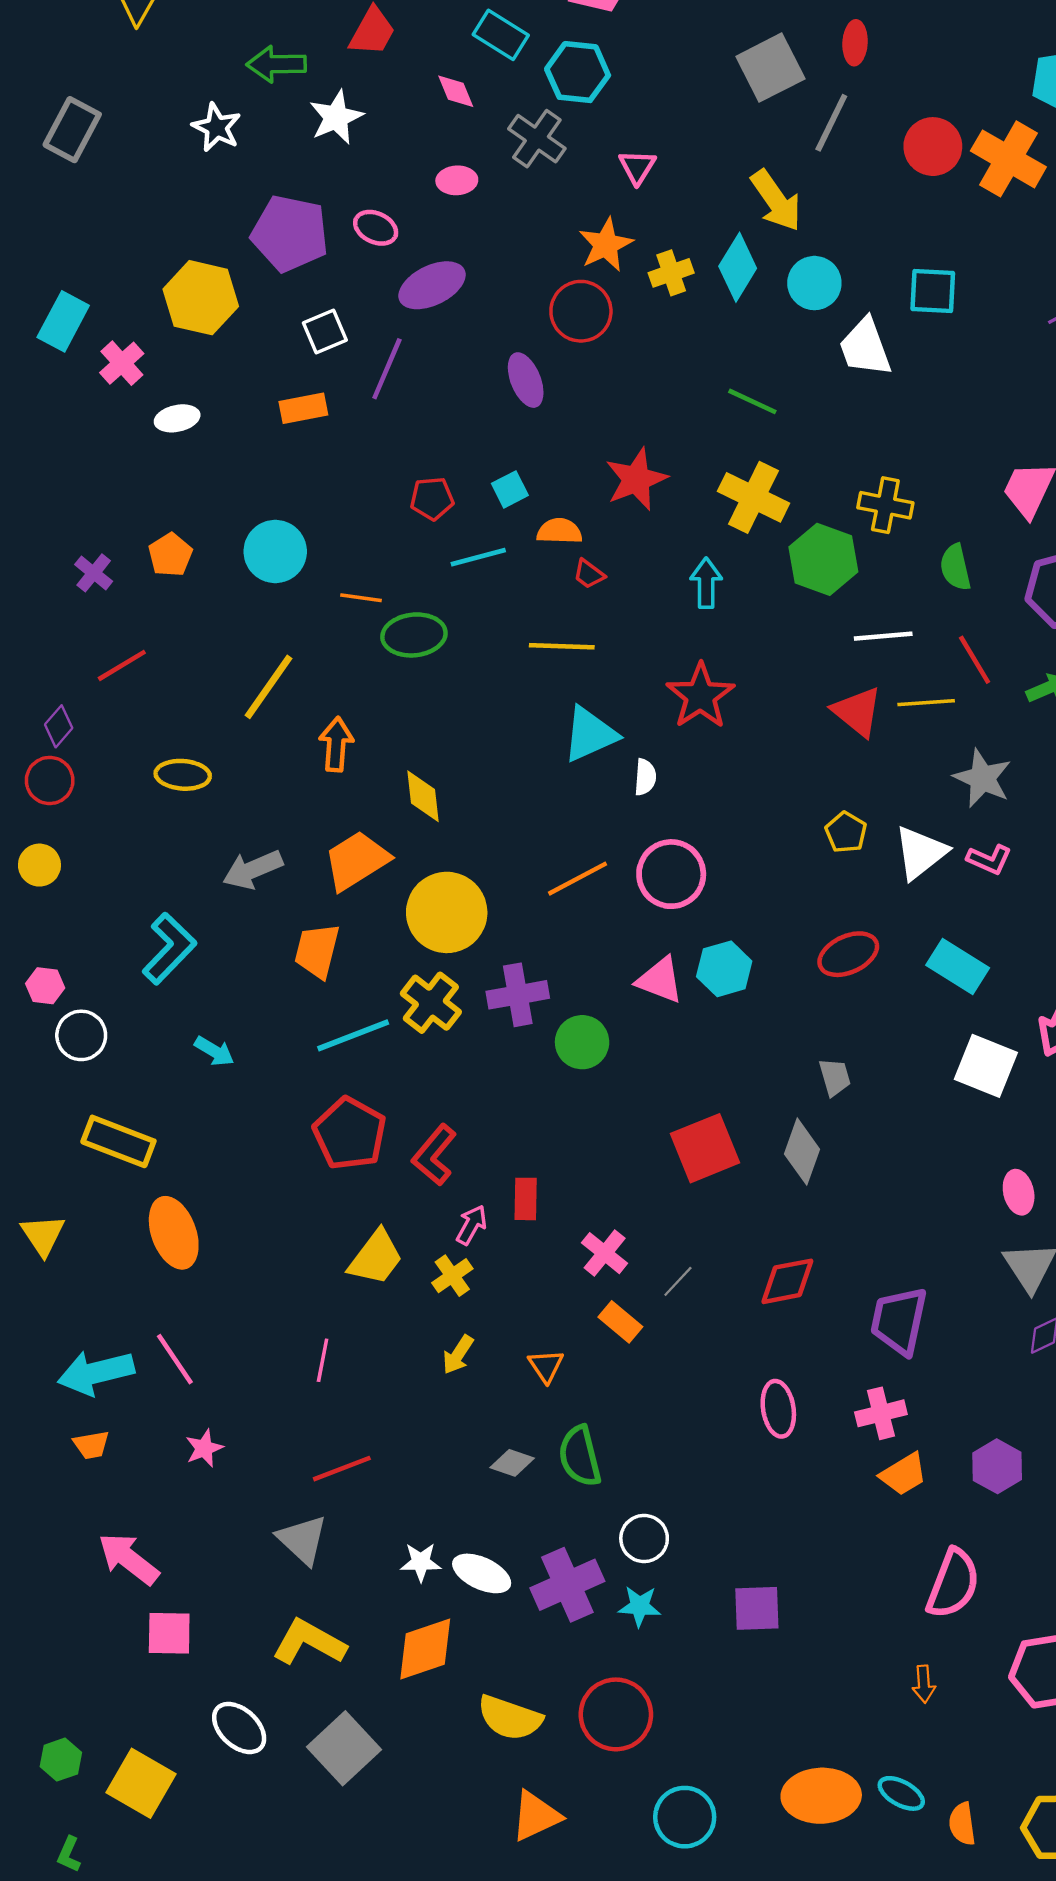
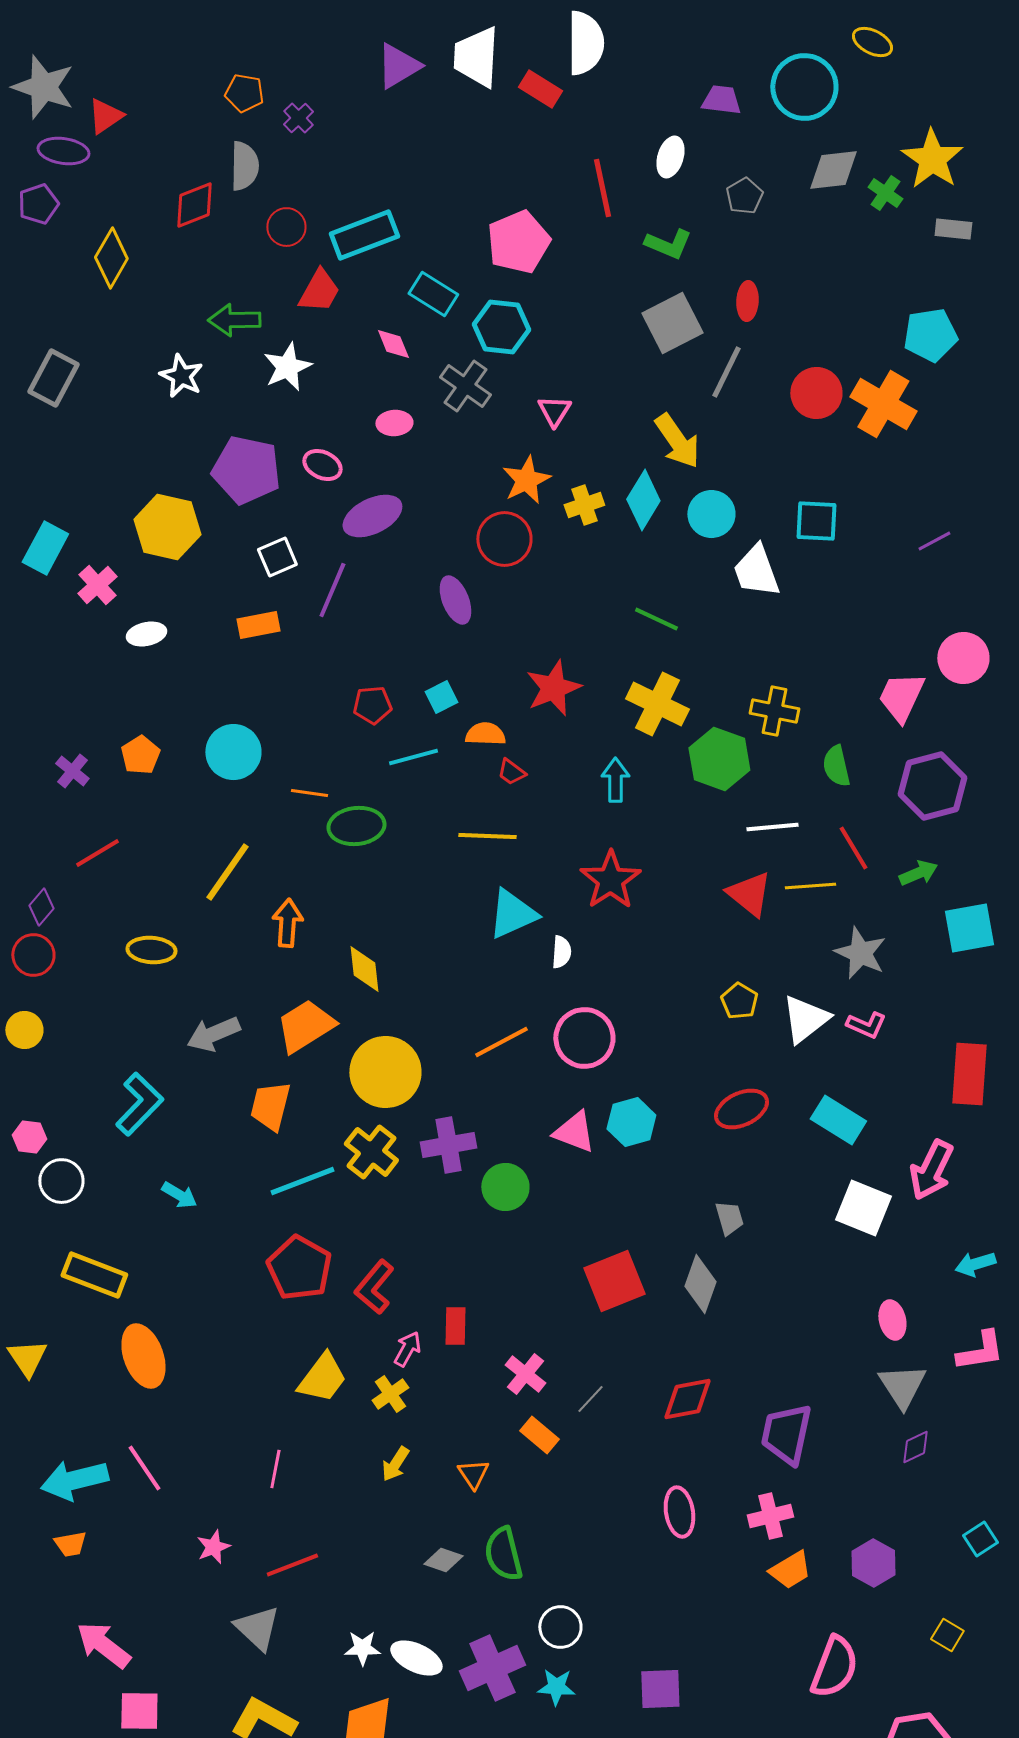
pink star: (204, 1448) -> (213, 1547), moved

